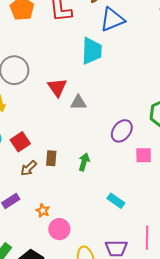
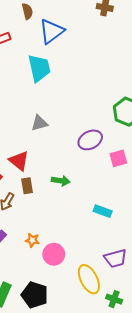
red triangle: (57, 87) -> (19, 161), moved
purple ellipse: (122, 131) -> (90, 140), turned 40
green arrow: (84, 162) -> (61, 181), turned 96

